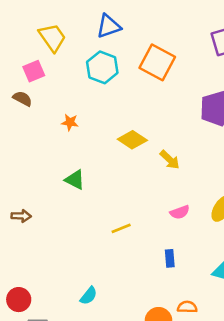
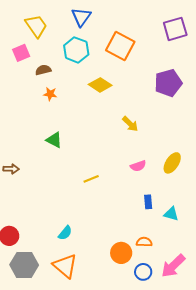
blue triangle: (109, 26) -> (81, 17), turned -35
brown semicircle: (22, 99) -> (43, 70), moved, turned -42
yellow diamond: (132, 140) -> (100, 85), moved
blue rectangle: (170, 258) -> (148, 202), moved

